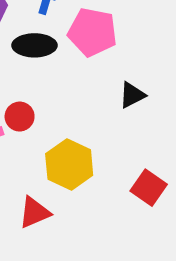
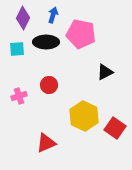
red circle: (20, 117) -> (49, 85), moved
yellow hexagon: (69, 165) -> (84, 116), moved

